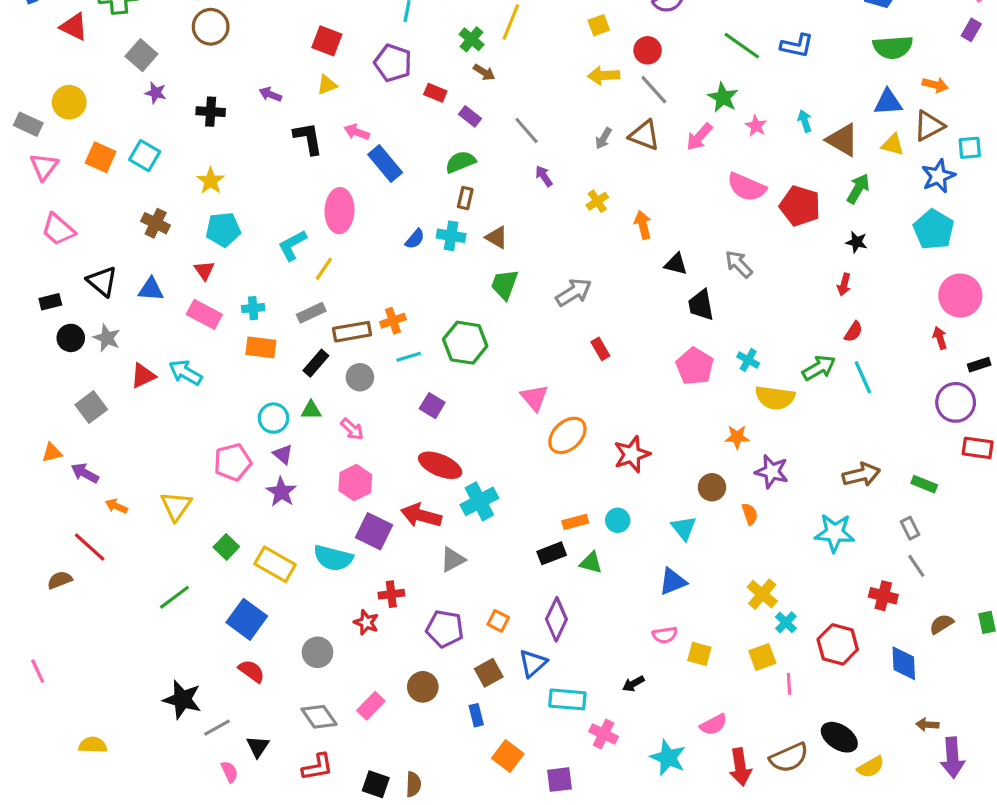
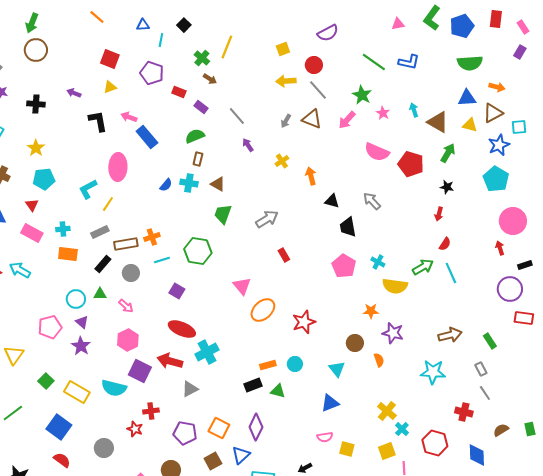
green rectangle: (924, 484) -> (490, 341), turned 35
orange square: (498, 621) -> (219, 428), size x1.5

